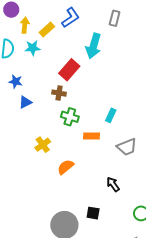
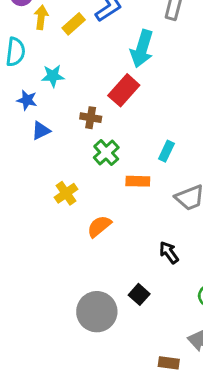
cyan star: (33, 48) -> (53, 76), moved
red rectangle: (69, 70) -> (124, 90), moved
green cross: (70, 117) -> (106, 153), turned 30
black square: (93, 213) -> (139, 294), turned 32

